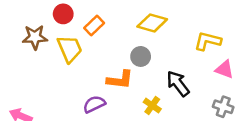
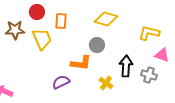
orange rectangle: (94, 26) -> (61, 21), turned -42
black arrow: (178, 84) -> (126, 66), turned 40
gray cross: (223, 107) -> (149, 75), moved

